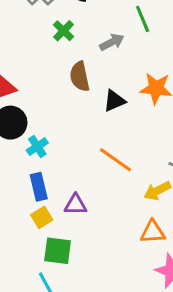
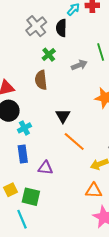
brown semicircle: (80, 77) -> (41, 80), moved
black triangle: (114, 101) -> (63, 116), moved, turned -42
yellow square: (42, 217) -> (11, 190), moved

